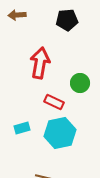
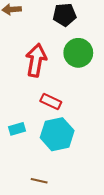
green circle: (80, 83) -> (78, 53), moved, size x1.4

